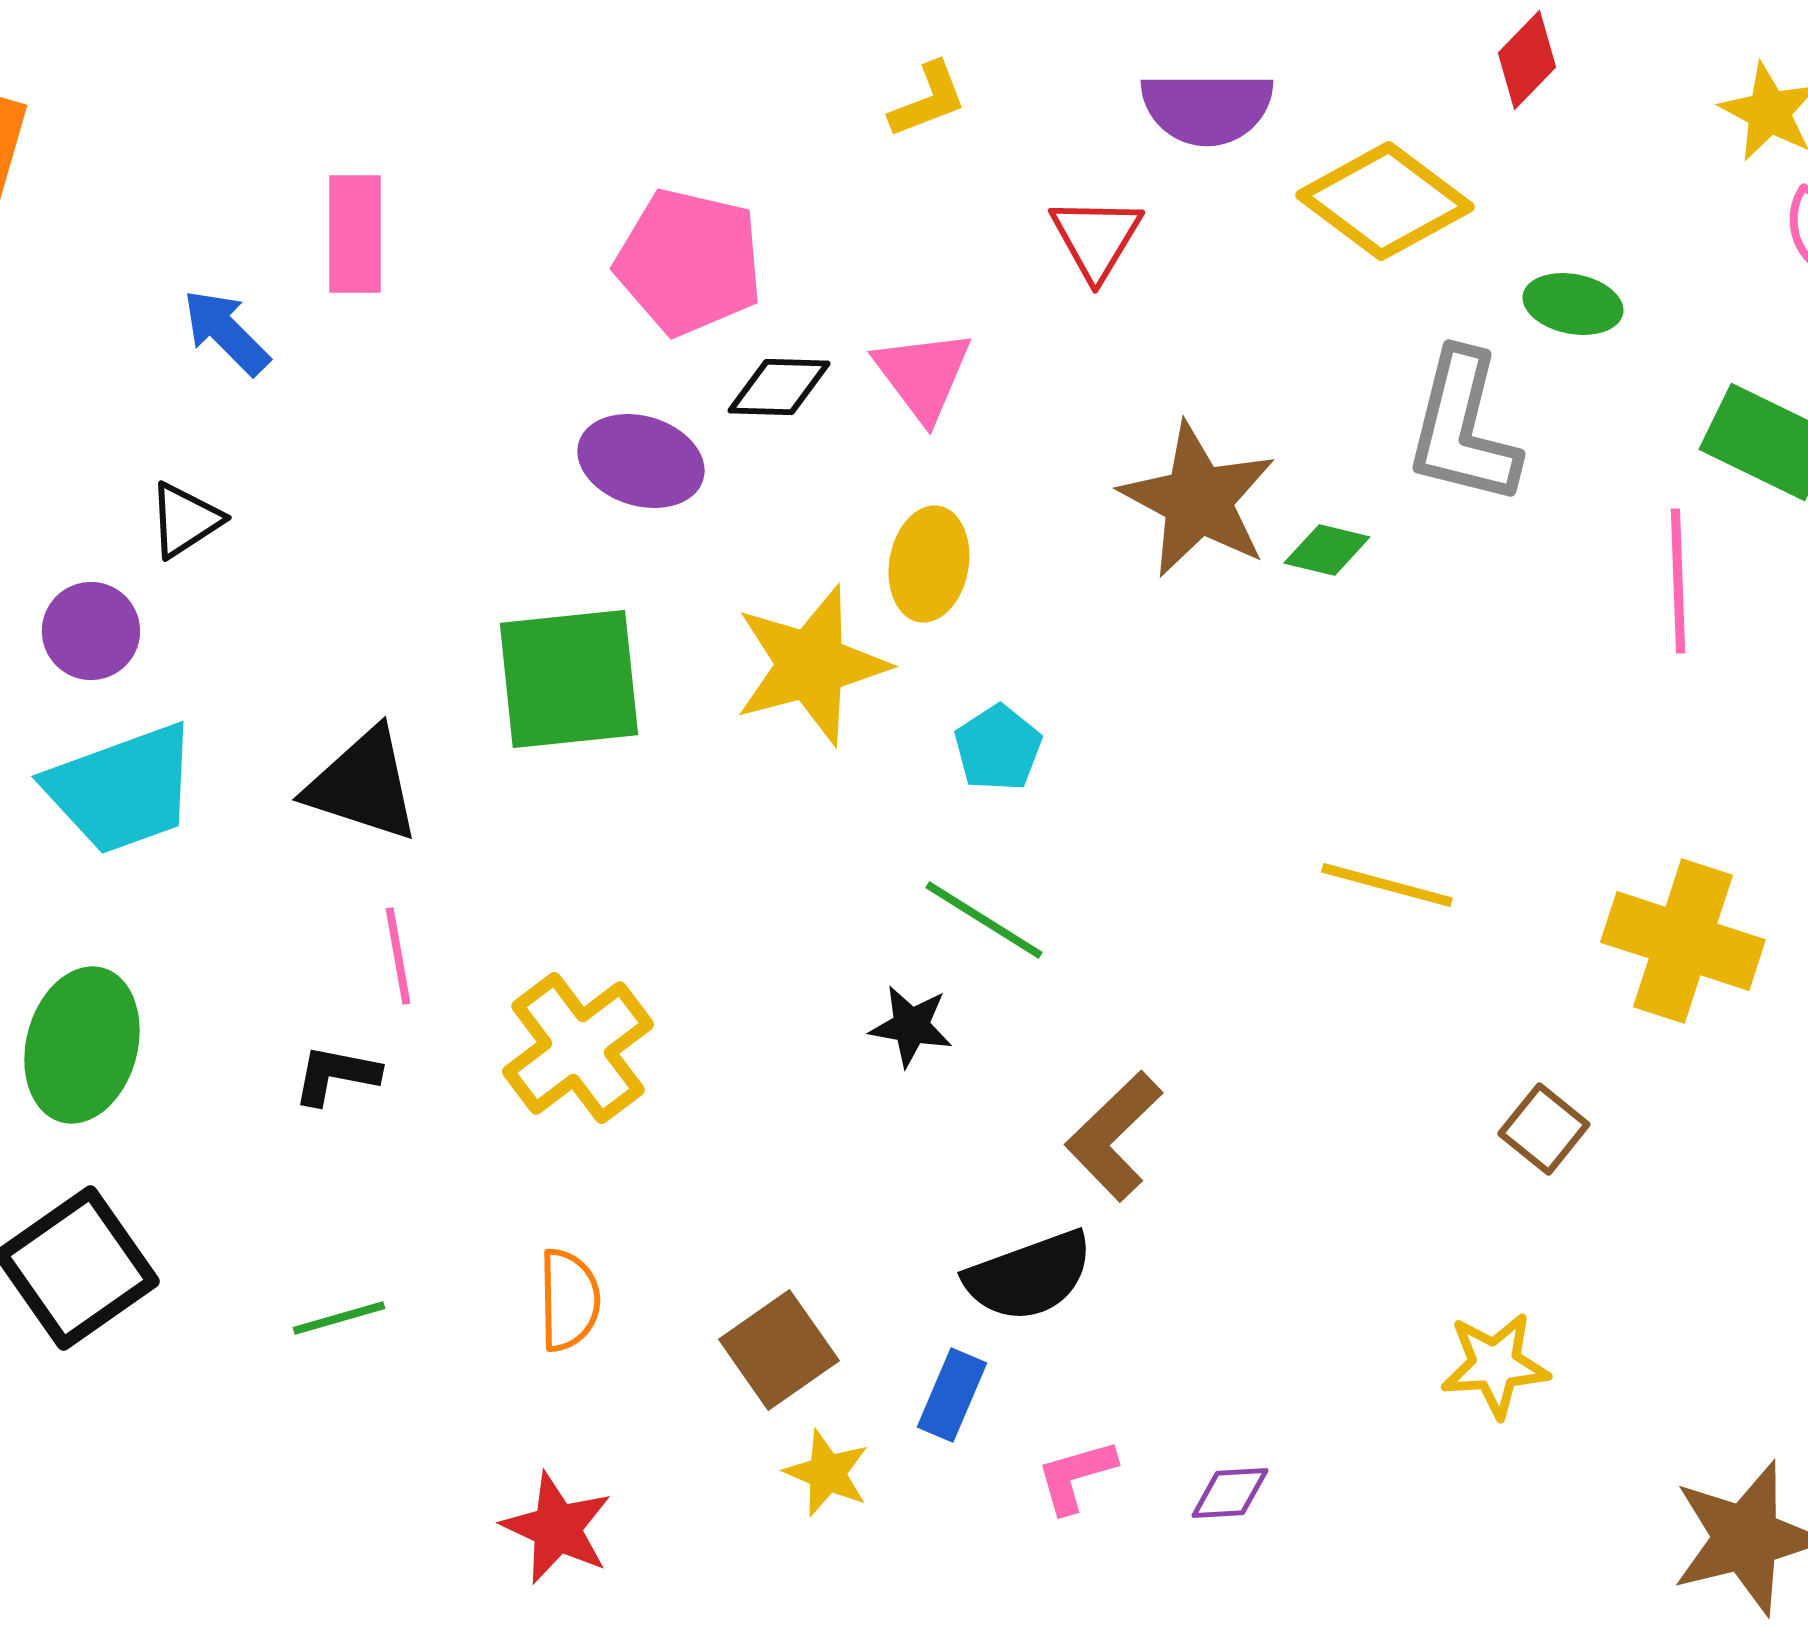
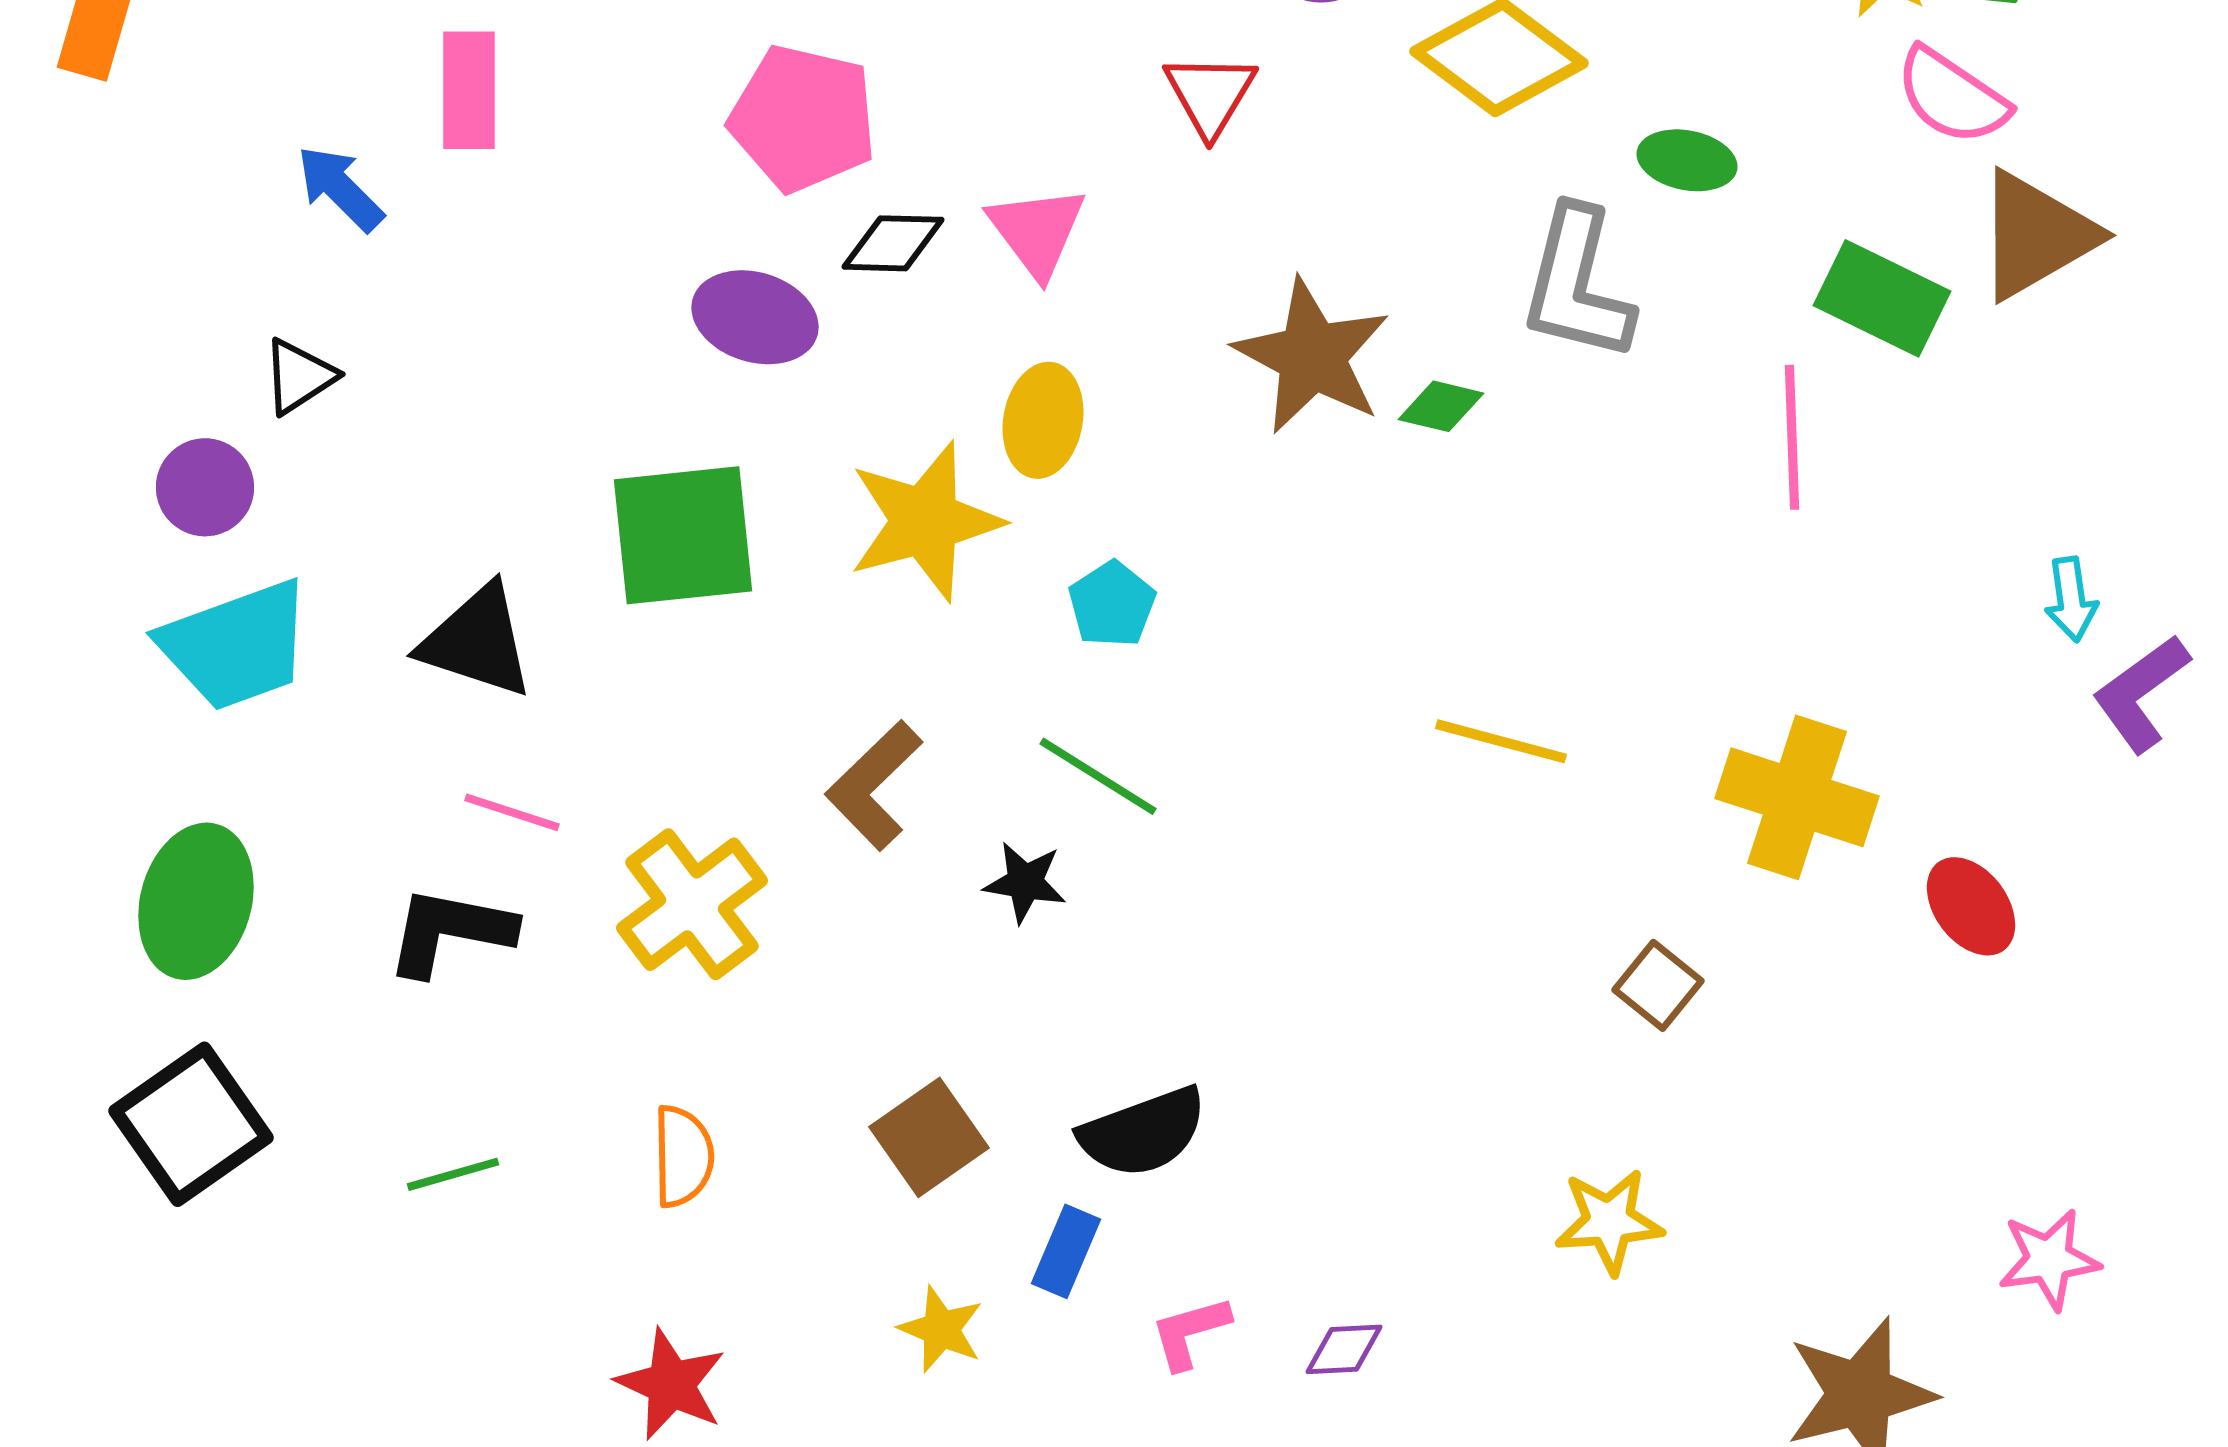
pink line: (398, 956) -> (512, 812), turned -62
black L-shape: (336, 1075) -> (450, 931), size x1.5
brown L-shape: (1114, 1136) -> (874, 785), moved
brown square: (779, 1350) -> (929, 1137), moved

